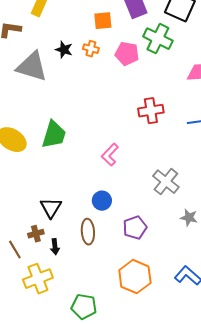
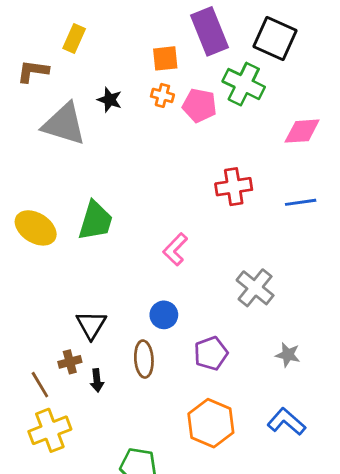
orange cross: (91, 49) -> (162, 95), moved
gray star: (189, 218) -> (288, 355), moved
yellow cross: (38, 279) -> (50, 430), moved

